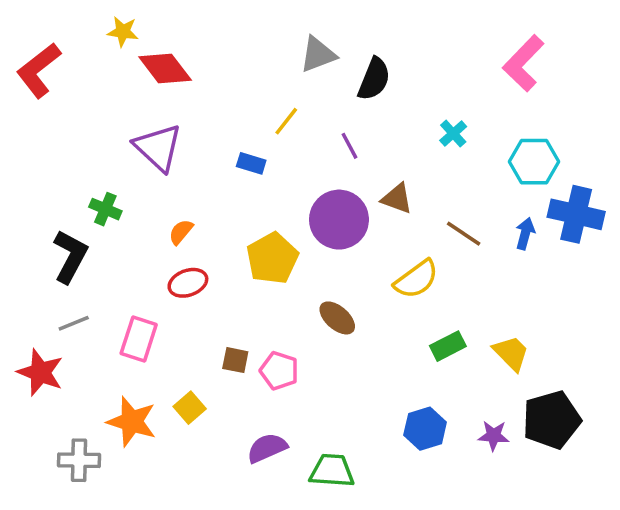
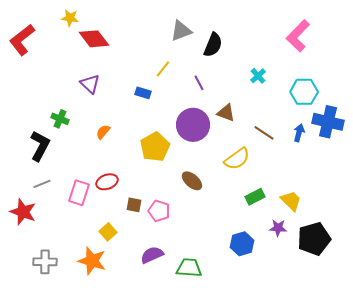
purple triangle: (158, 148) -> (90, 84), size x0.7
red ellipse: (188, 283) -> (107, 182), moved
orange star: (132, 422) -> (92, 261), moved
purple star: (494, 436) -> (278, 228), moved

